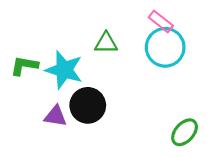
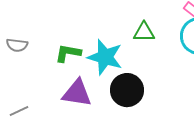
purple triangle: (55, 116) -> (77, 93), moved, size x1.4

